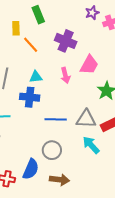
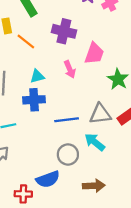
cyan arrow: (91, 145) -> (95, 142), moved
blue semicircle: (31, 169) -> (48, 179), turned 55
brown arrow: (60, 180) -> (94, 186), moved

